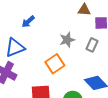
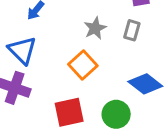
blue triangle: (15, 48) -> (22, 50), turned -45

